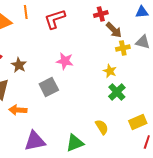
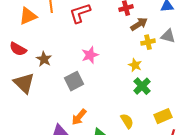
brown arrow: (114, 30) -> (139, 24), turned -78
pink star: (65, 61) -> (90, 55), turned -30
orange arrow: (18, 110) -> (79, 117), moved, turned -54

